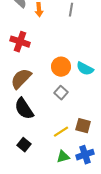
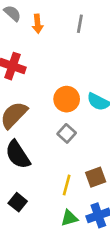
brown square: (83, 126) -> (96, 177), turned -35
yellow line: (61, 132) -> (67, 185), turned -42

